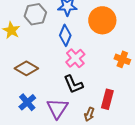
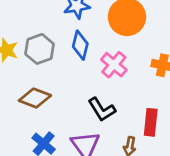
gray hexagon: (35, 14) -> (40, 49), moved
pink cross: (75, 58) -> (114, 65), moved

